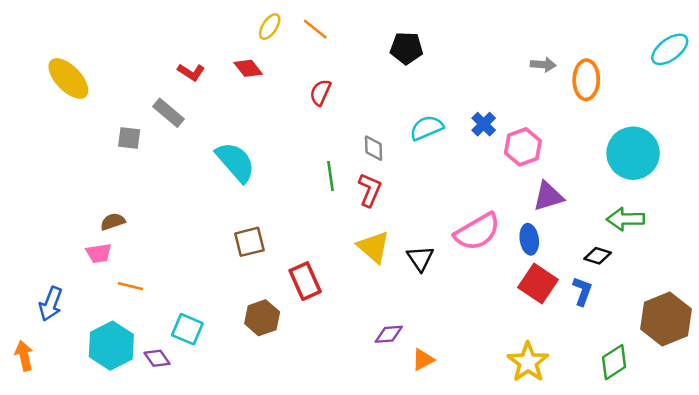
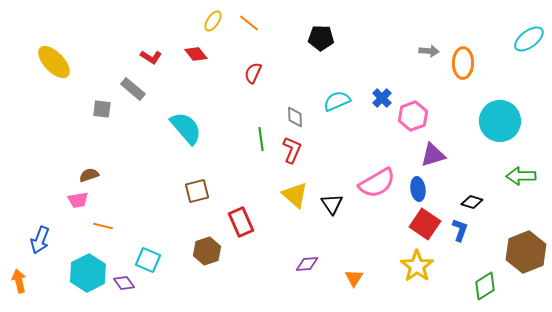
green arrow: (625, 219) -> (521, 176), moved
orange triangle: (423, 360) -> (354, 278), moved, turned -30
yellow star: (528, 362) -> (417, 266), moved

